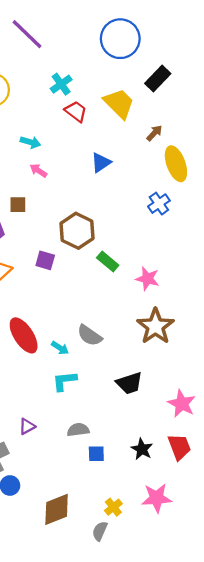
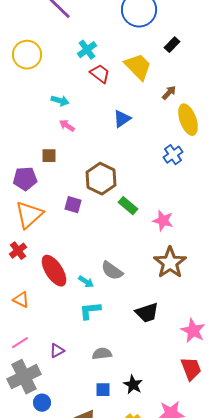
black rectangle: (158, 78) -> (172, 45), size x0.7
black star: (142, 449) -> (133, 385), moved
blue square: (96, 454) -> (103, 390), moved

